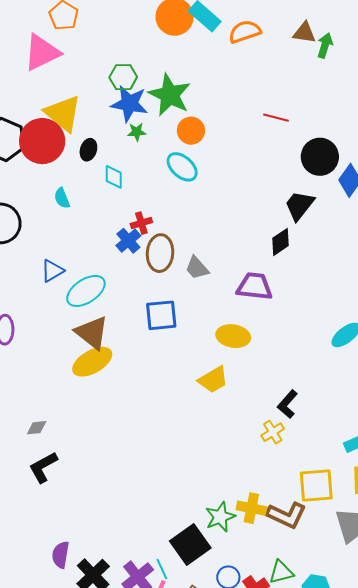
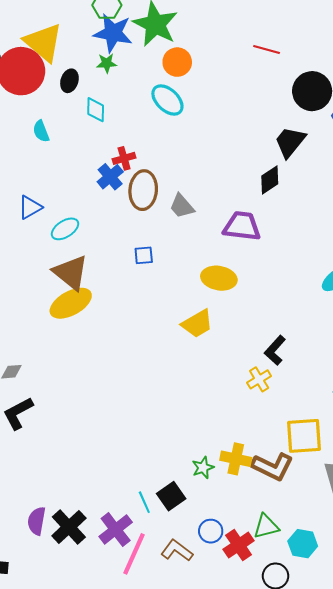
green star: (137, 132) -> (107, 63), moved
cyan ellipse: (86, 291) -> (65, 229), size x0.7
blue square: (161, 315) -> (144, 255), size x0.6
green star: (220, 517) -> (203, 468), size x0.7
black square: (190, 545) -> (171, 496), size x0.7
purple semicircle: (61, 555) -> (37, 521), moved
cyan line: (162, 569) -> (144, 502), moved

